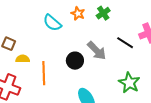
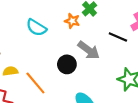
orange star: (78, 13) -> (72, 21), moved
orange line: (44, 73) -> (35, 83), turned -30

